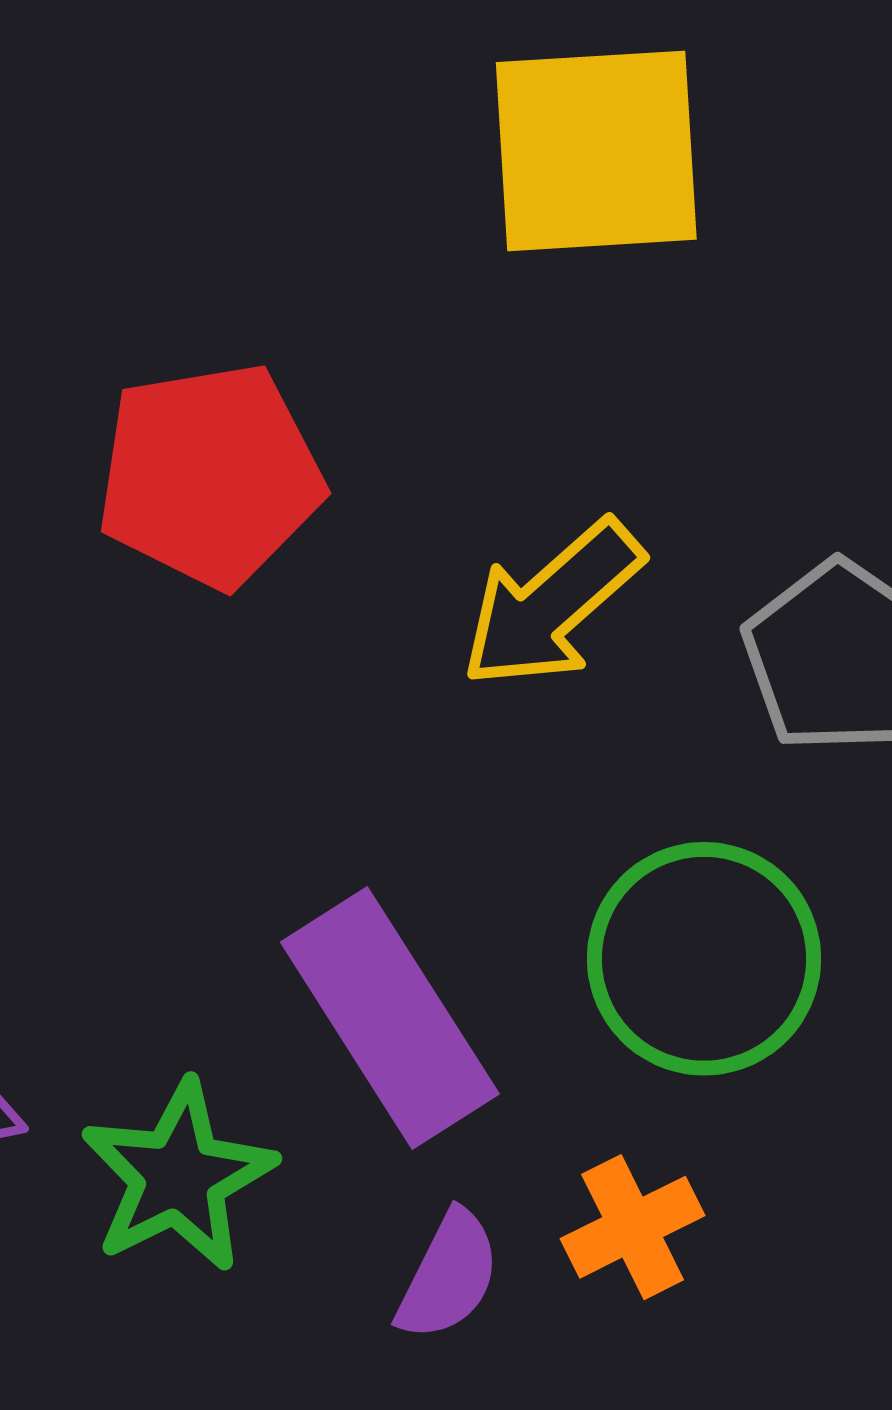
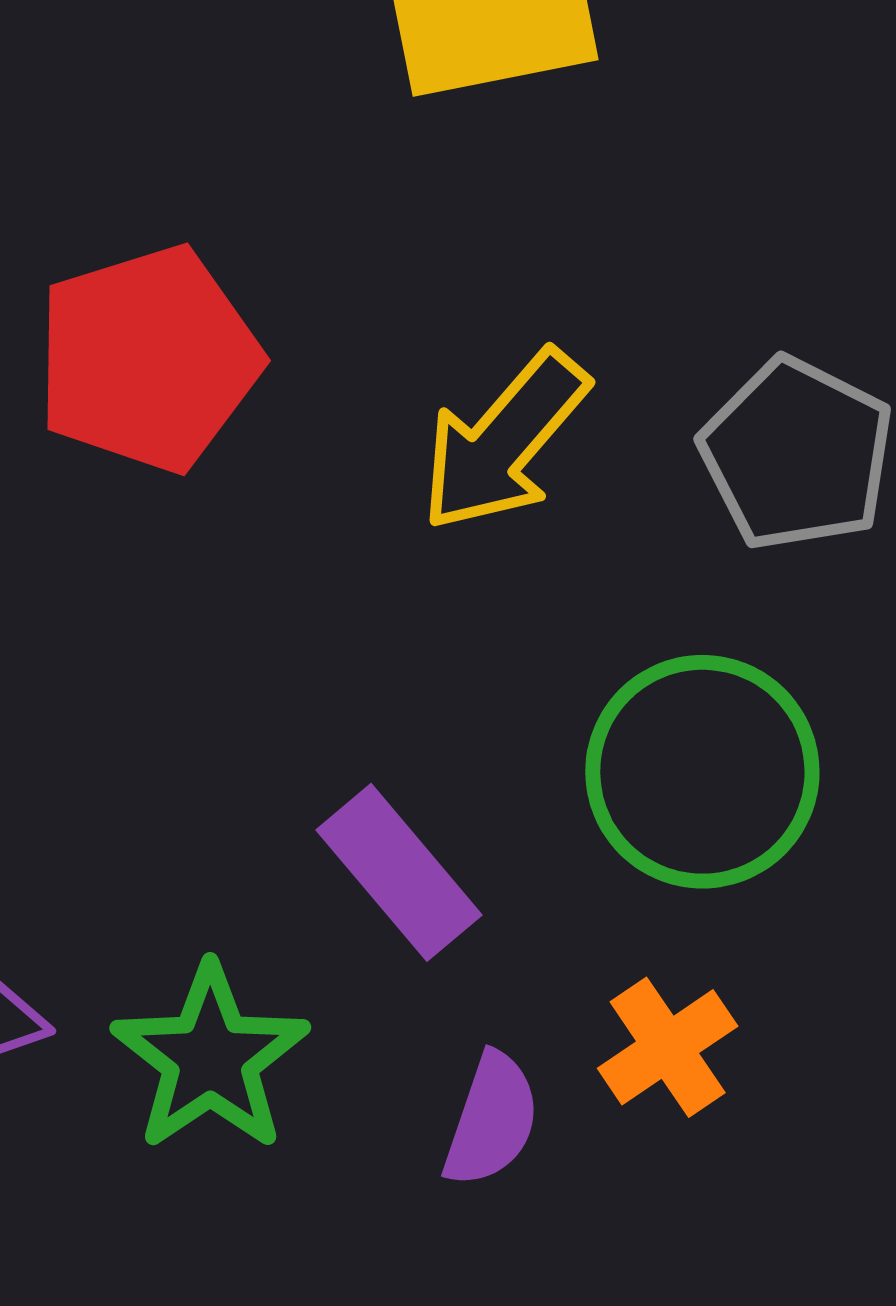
purple rectangle: (390, 1018) -> (399, 872), size x0.7

